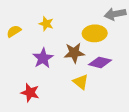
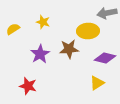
purple diamond: (100, 62) -> (105, 58), moved
yellow triangle: (81, 82) -> (97, 83), moved, turned 49

